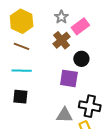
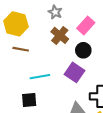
pink rectangle: (80, 26) -> (86, 26), moved
cyan line: (22, 71) -> (40, 77), moved
purple square: (69, 78) -> (74, 72), turned 36

